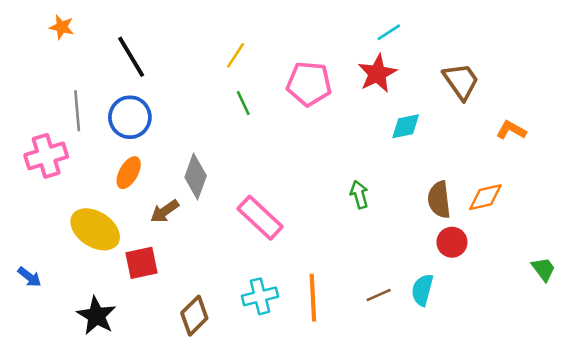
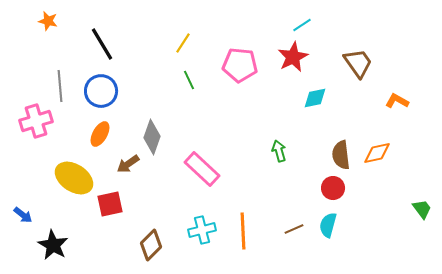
red circle: (452, 242) -> (333, 188), moved
black star: (96, 316) -> (53, 245), moved

